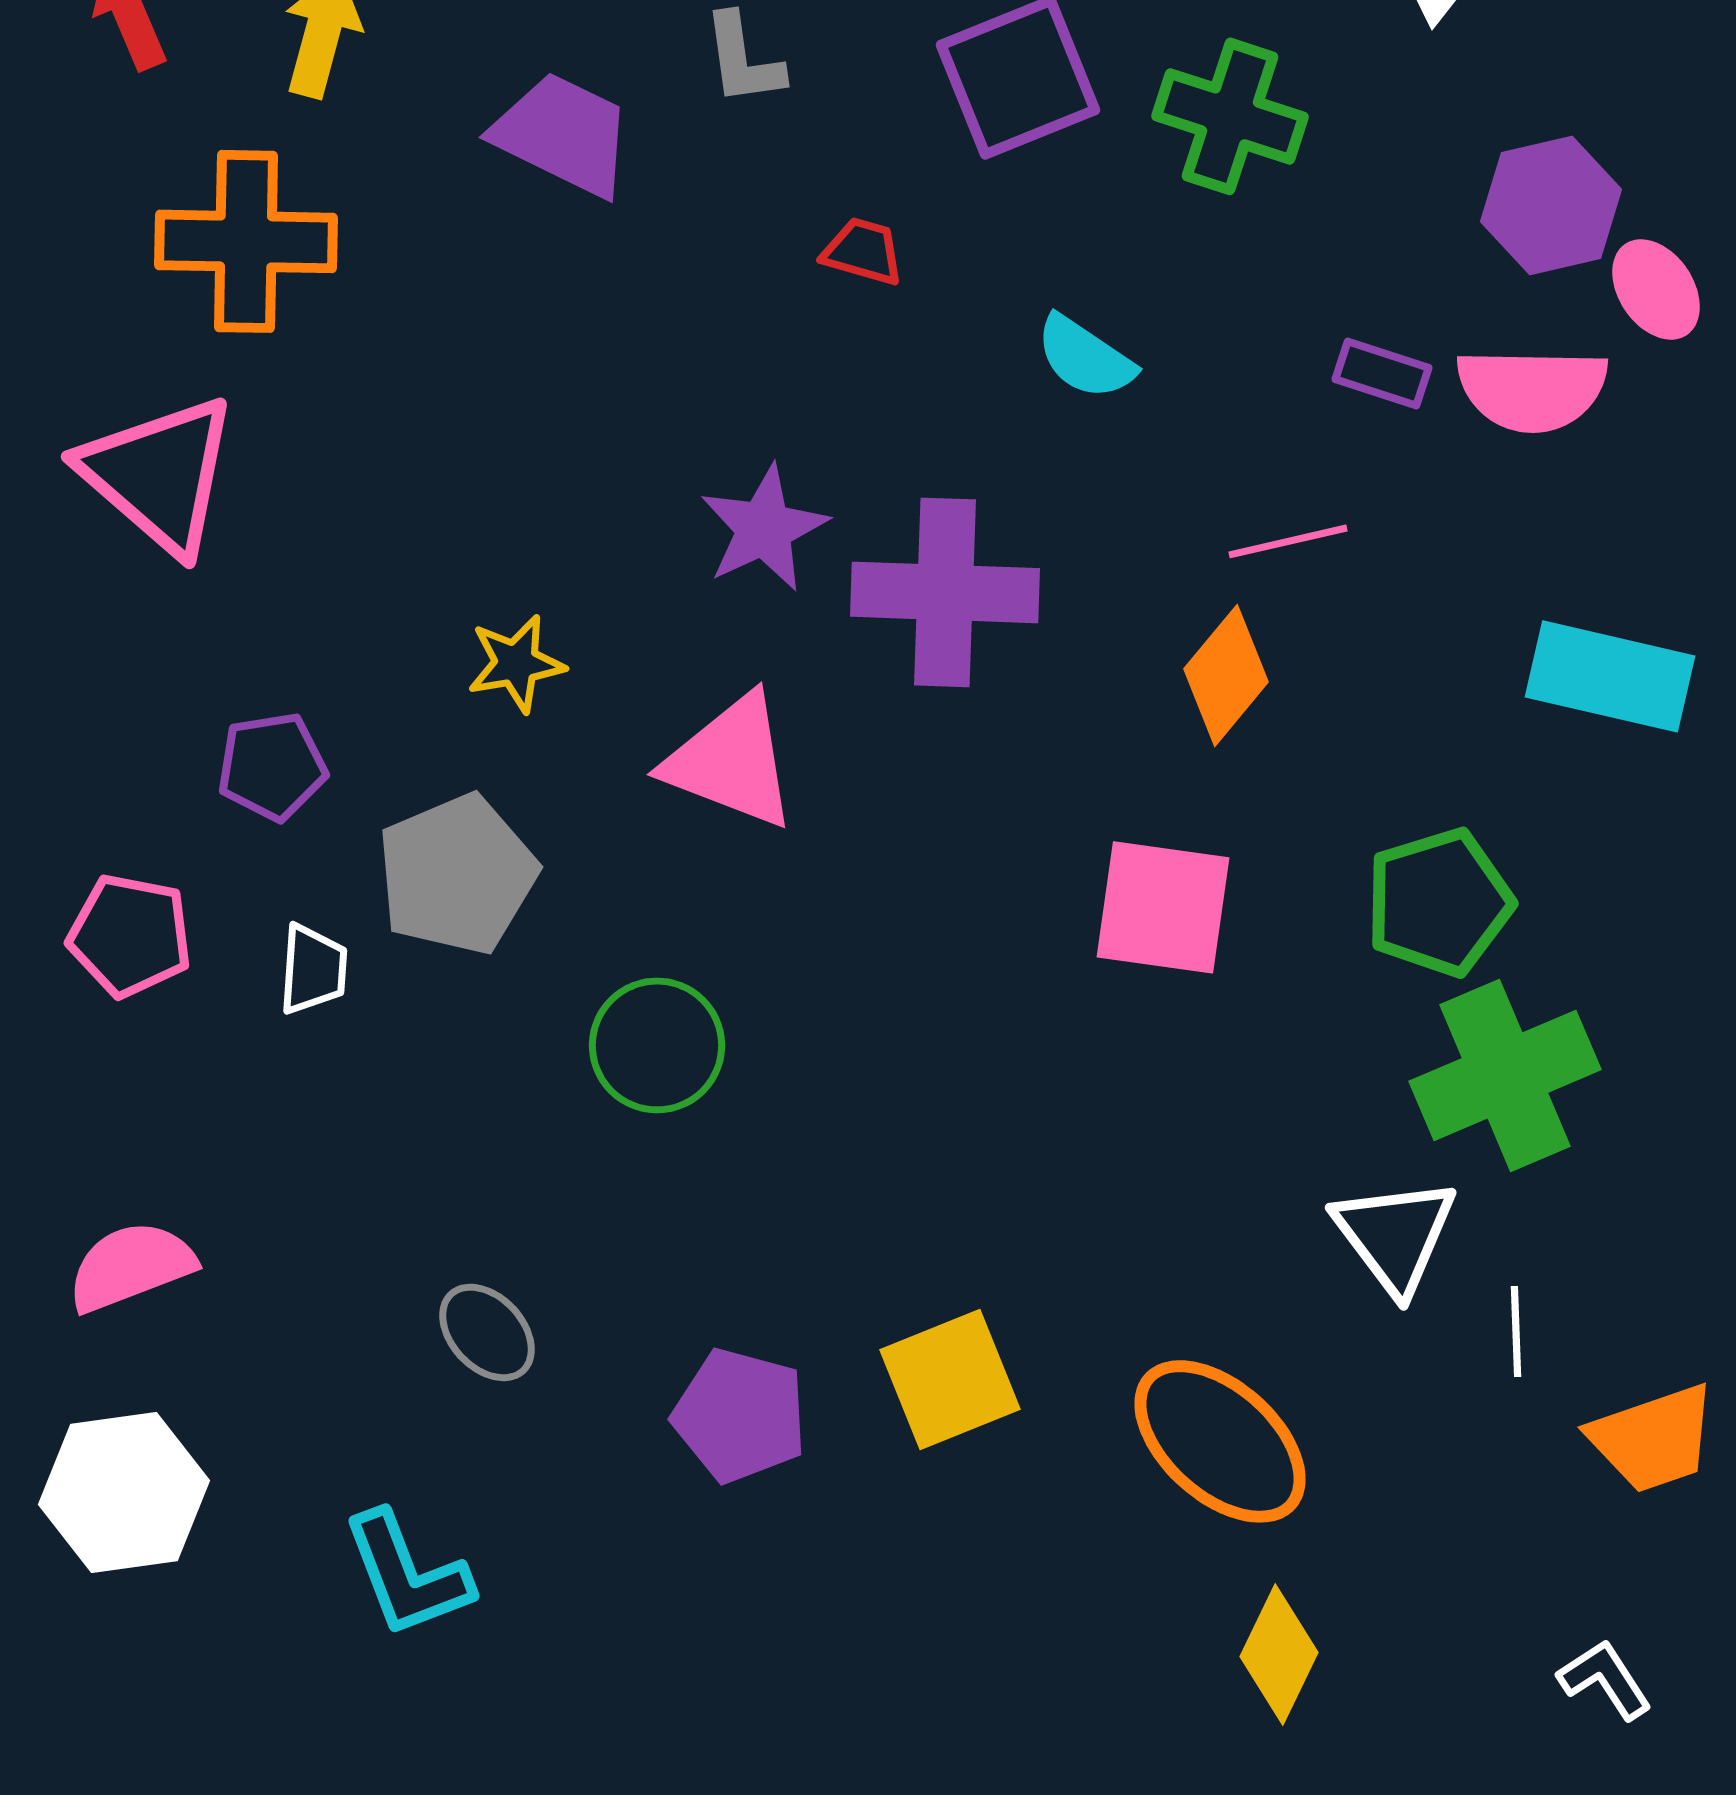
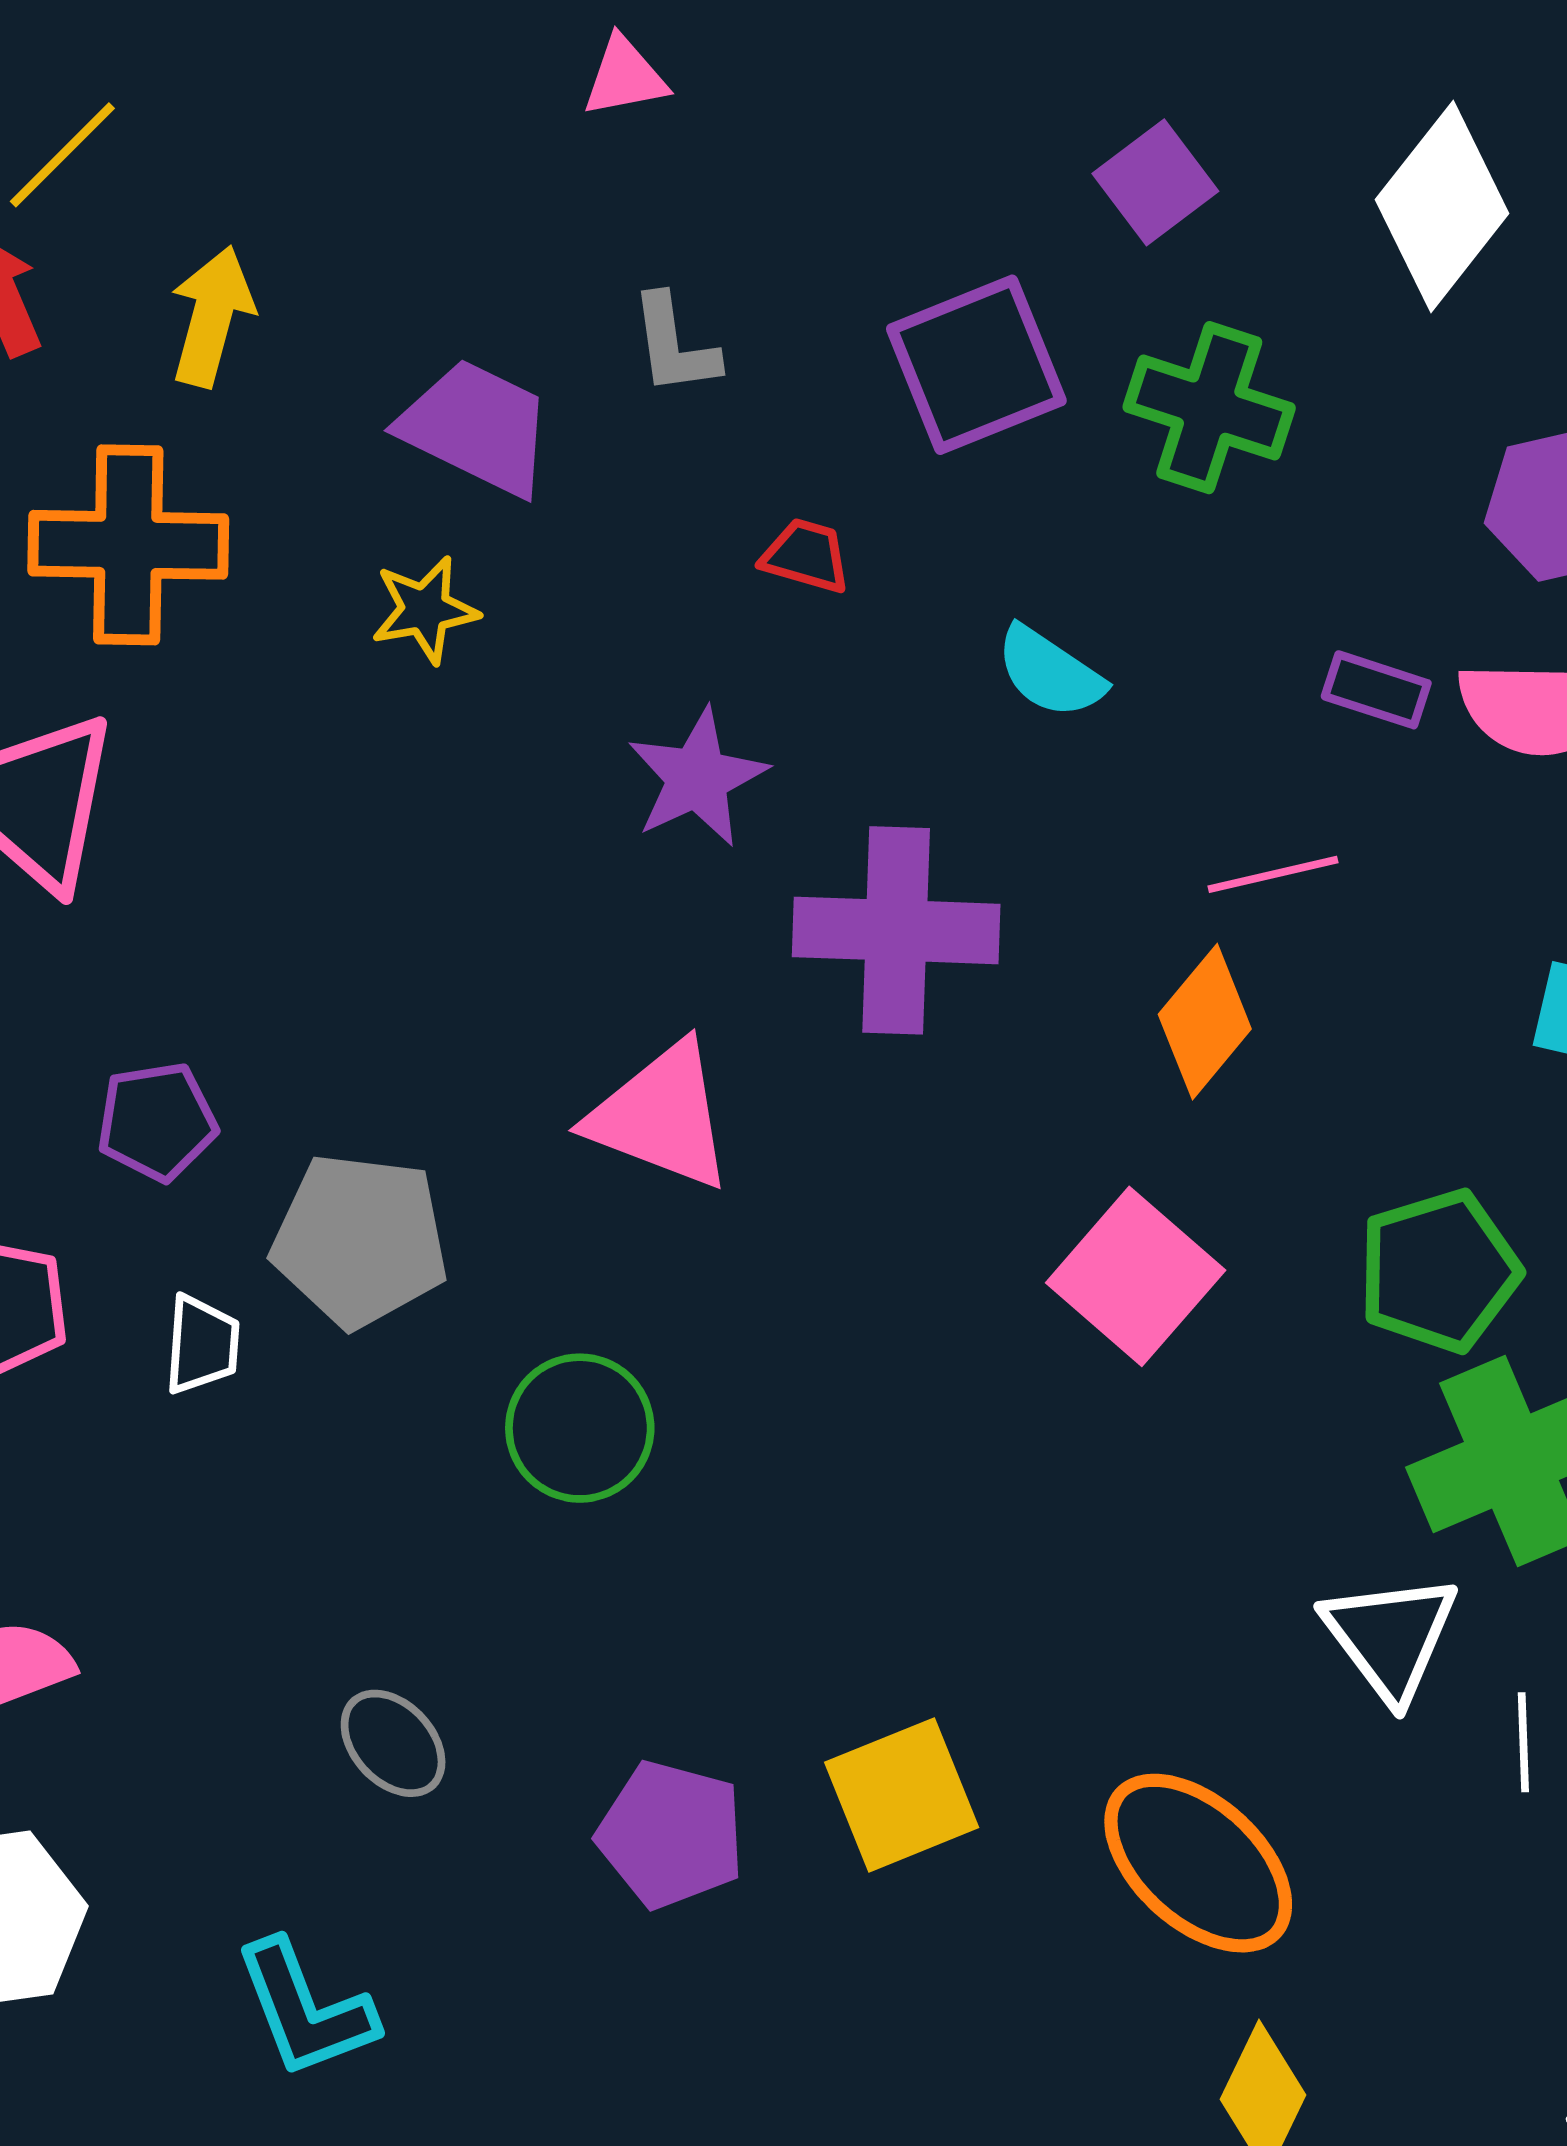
purple star: (764, 528) -> (697, 778), moved
yellow star: (516, 663) -> (425, 610), moved
gray pentagon: (457, 874) -> (360, 1240), turned 30
pink square: (1163, 907) -> (1136, 1276), turned 33

